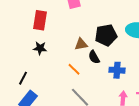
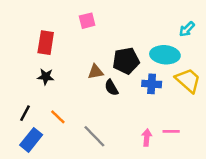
orange line: (74, 69) -> (58, 117), moved
blue cross: (117, 70) -> (152, 84), moved

